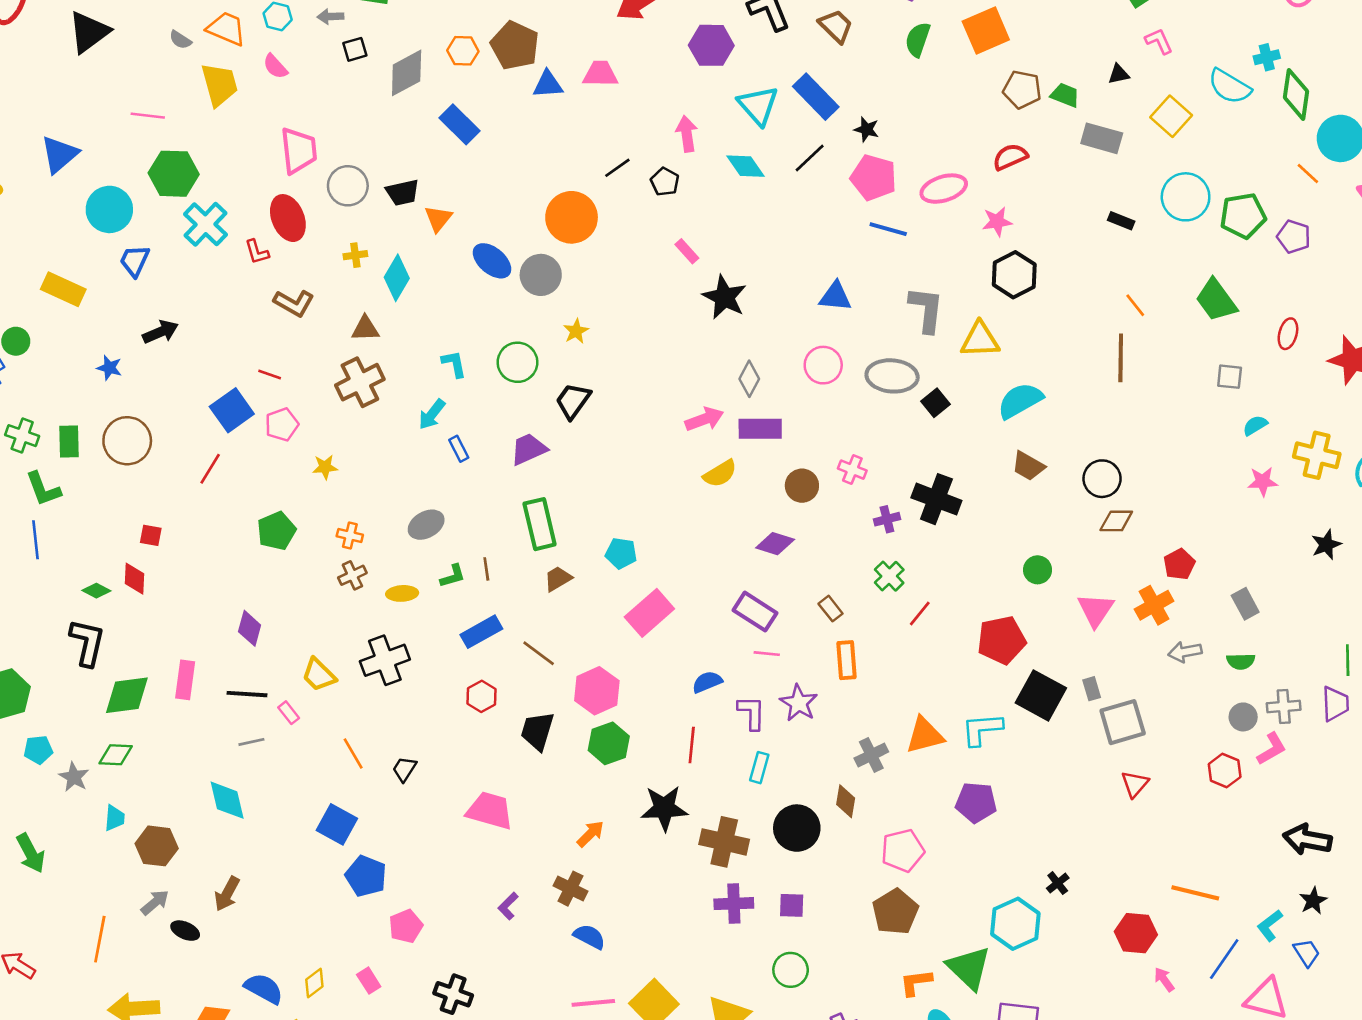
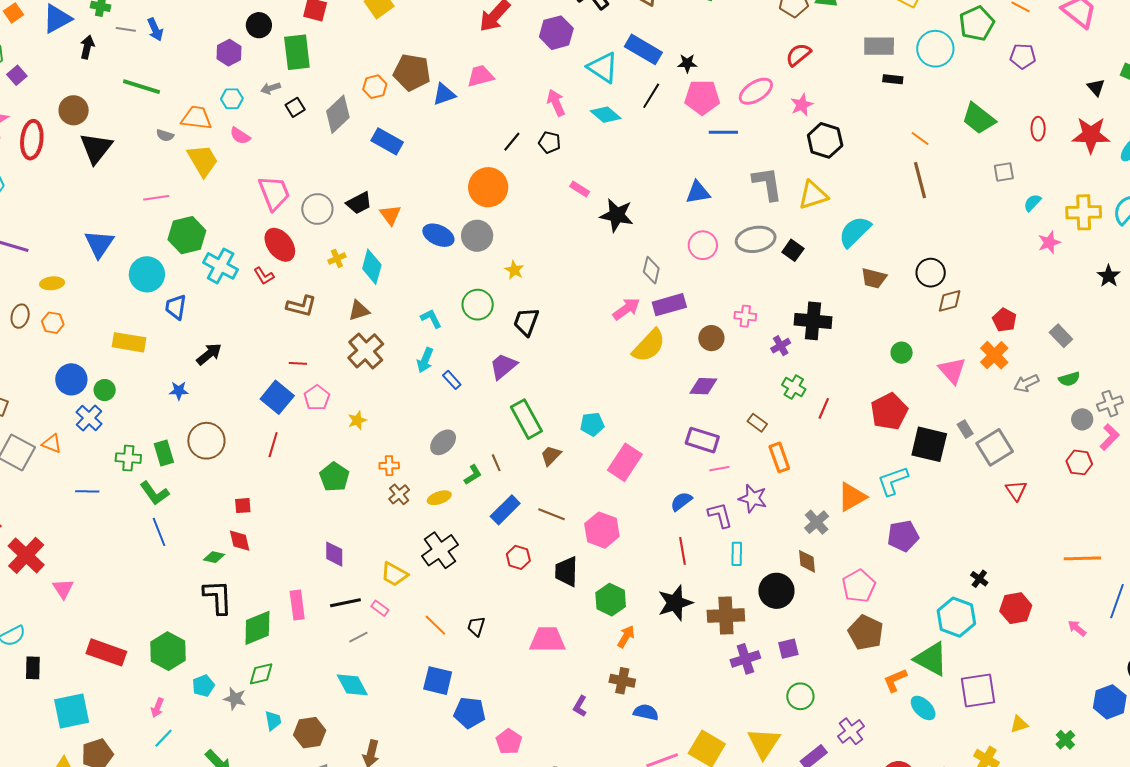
gray rectangle: (1102, 138) -> (879, 46), moved
green pentagon: (1243, 216) -> (977, 23), moved
yellow semicircle: (720, 474) -> (649, 346), size x1.4
green hexagon: (609, 743) -> (611, 600), moved
red hexagon: (1136, 933) -> (1016, 608), moved

